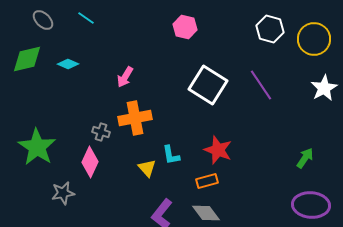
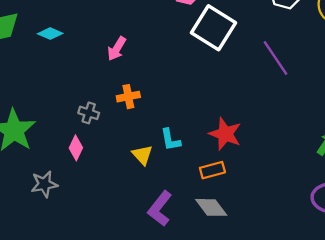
white square: (208, 85) -> (214, 28), moved
orange cross: (135, 118) -> (128, 97), size x0.6
pink diamond: (90, 162) -> (76, 148), size x0.7

